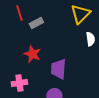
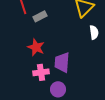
pink cross: (19, 83) -> (41, 72), moved

